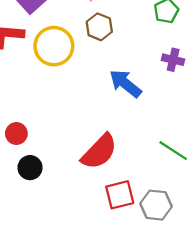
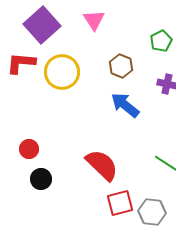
brown hexagon: (99, 27) -> (121, 66), moved
red semicircle: (99, 152) -> (102, 165), turned -90

